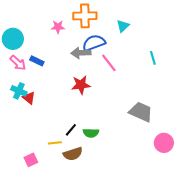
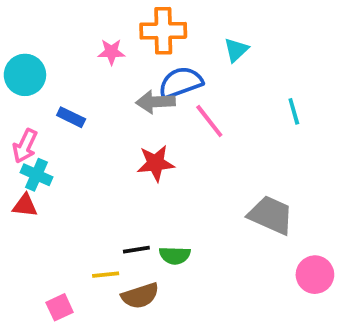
pink arrow: (18, 63) -> (25, 146), moved, turned 72
red triangle: (29, 98) -> (25, 205), moved, turned -32
black line: (71, 130) -> (136, 250), turned 40

